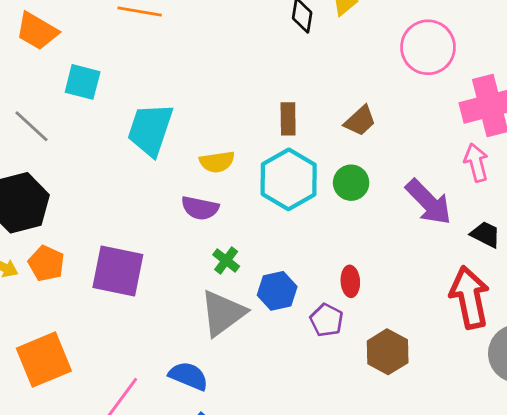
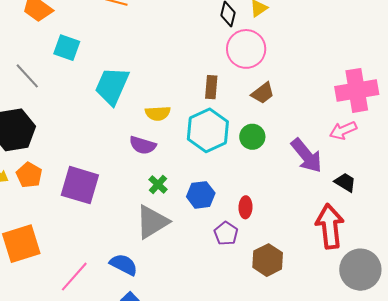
pink circle: (428, 47) -> (246, 49), moved
pink arrow: (476, 163) -> (343, 130), turned -104
blue hexagon: (277, 291) -> (201, 195), moved

